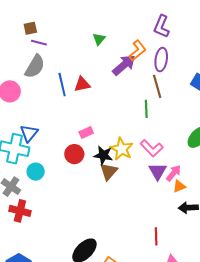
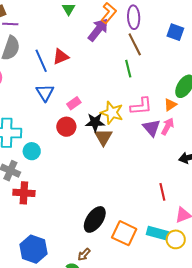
blue triangle: (29, 133) -> (45, 93), moved
pink L-shape: (152, 148) -> (141, 106), turned -40
orange triangle: (179, 186) -> (170, 105), moved

